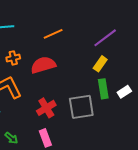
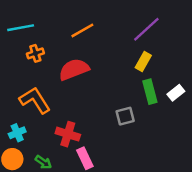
orange cross: (13, 58) -> (35, 53), moved
gray square: (81, 107) -> (125, 116), size x0.6
red cross: (46, 108) -> (68, 134), moved, turned -36

